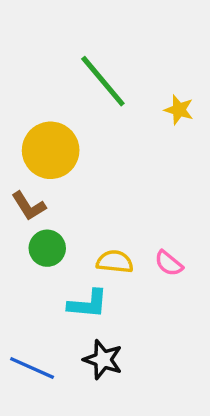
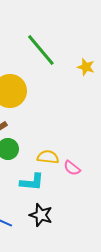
pink semicircle: (169, 263) -> (72, 168), moved

